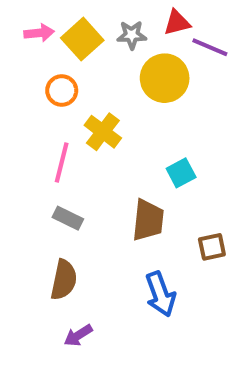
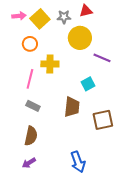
purple line: (210, 47) -> (102, 58), moved
yellow cross: (103, 132) -> (50, 64), turned -36
brown square: (212, 247) -> (103, 120), size x1.5
blue arrow: (160, 294) -> (78, 162), moved
purple arrow: (78, 335) -> (29, 163), moved

